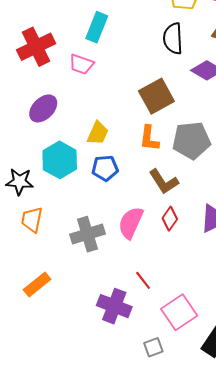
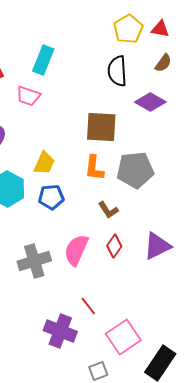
brown square: (156, 96) -> (101, 127), turned 32
brown L-shape: (164, 182) -> (108, 210), size x0.7

